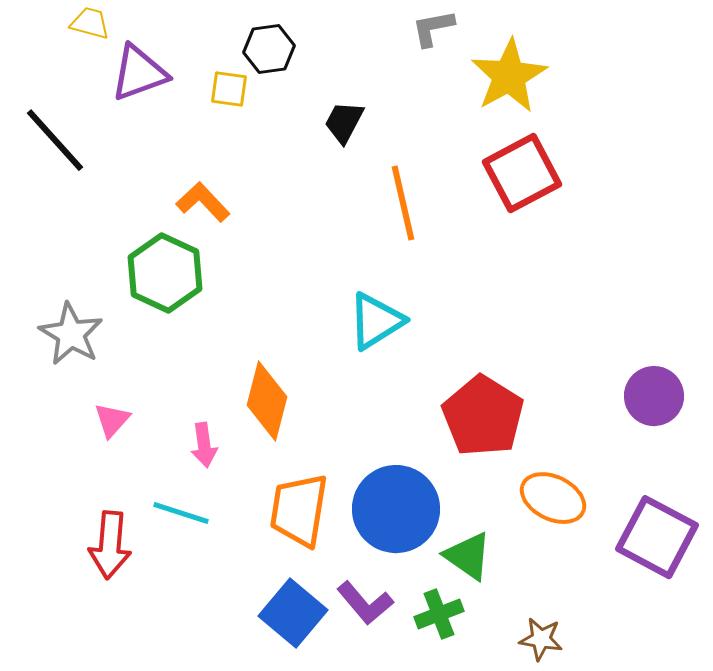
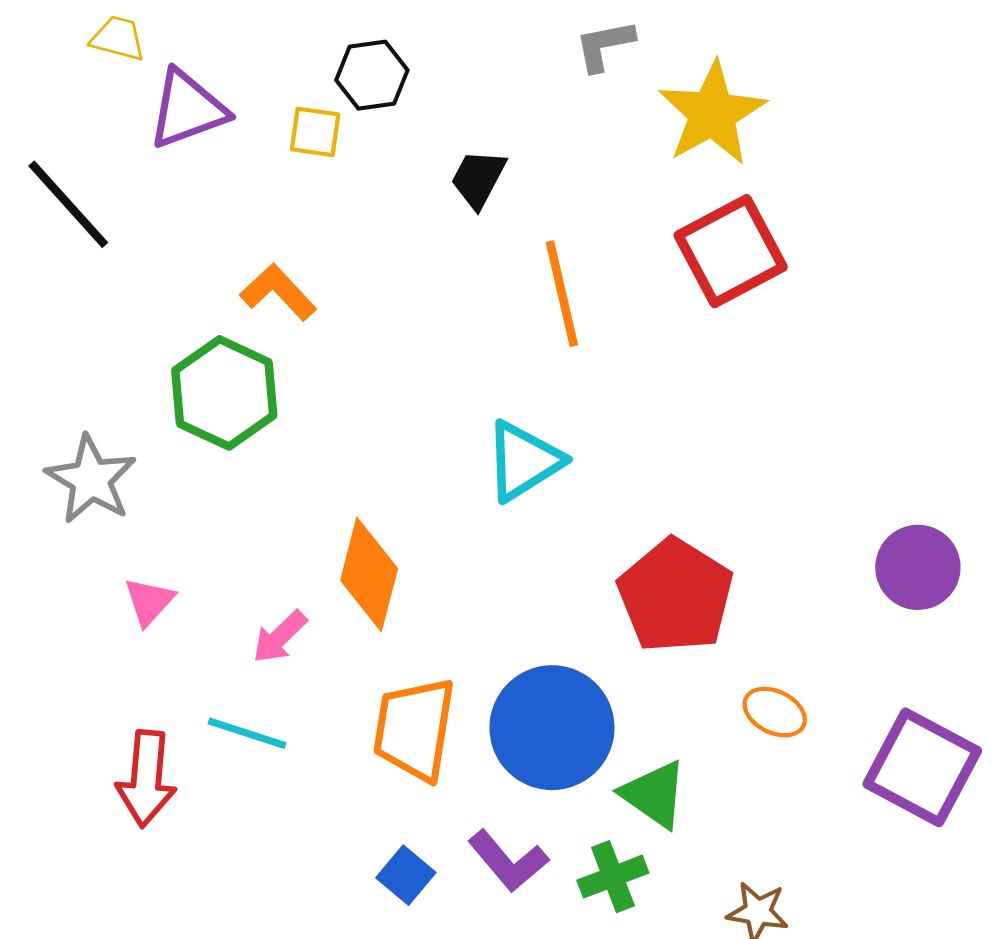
pink arrow: (204, 445) -> (280, 637), turned 54
orange ellipse: (553, 498) -> (775, 712), size x0.7
blue square: (293, 613) -> (406, 875), size x0.6

